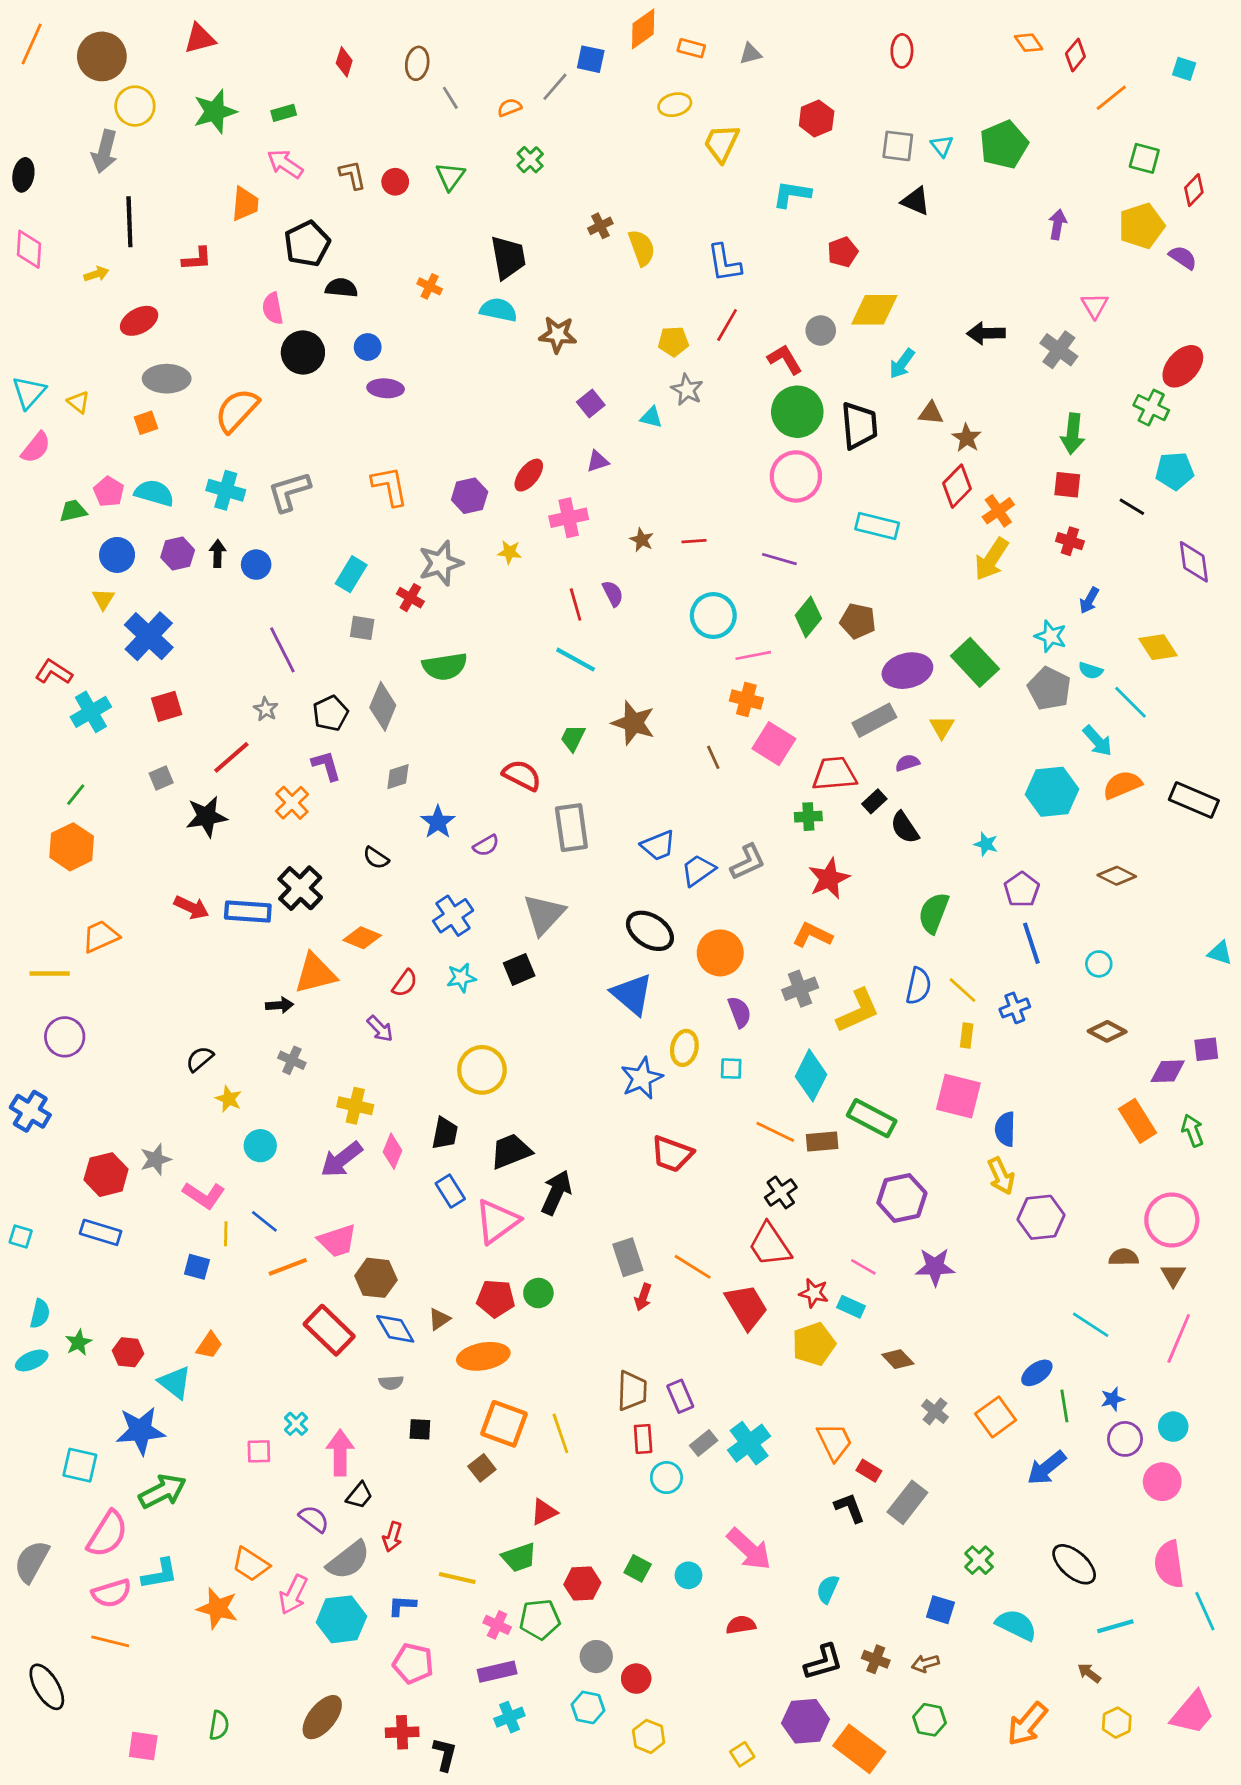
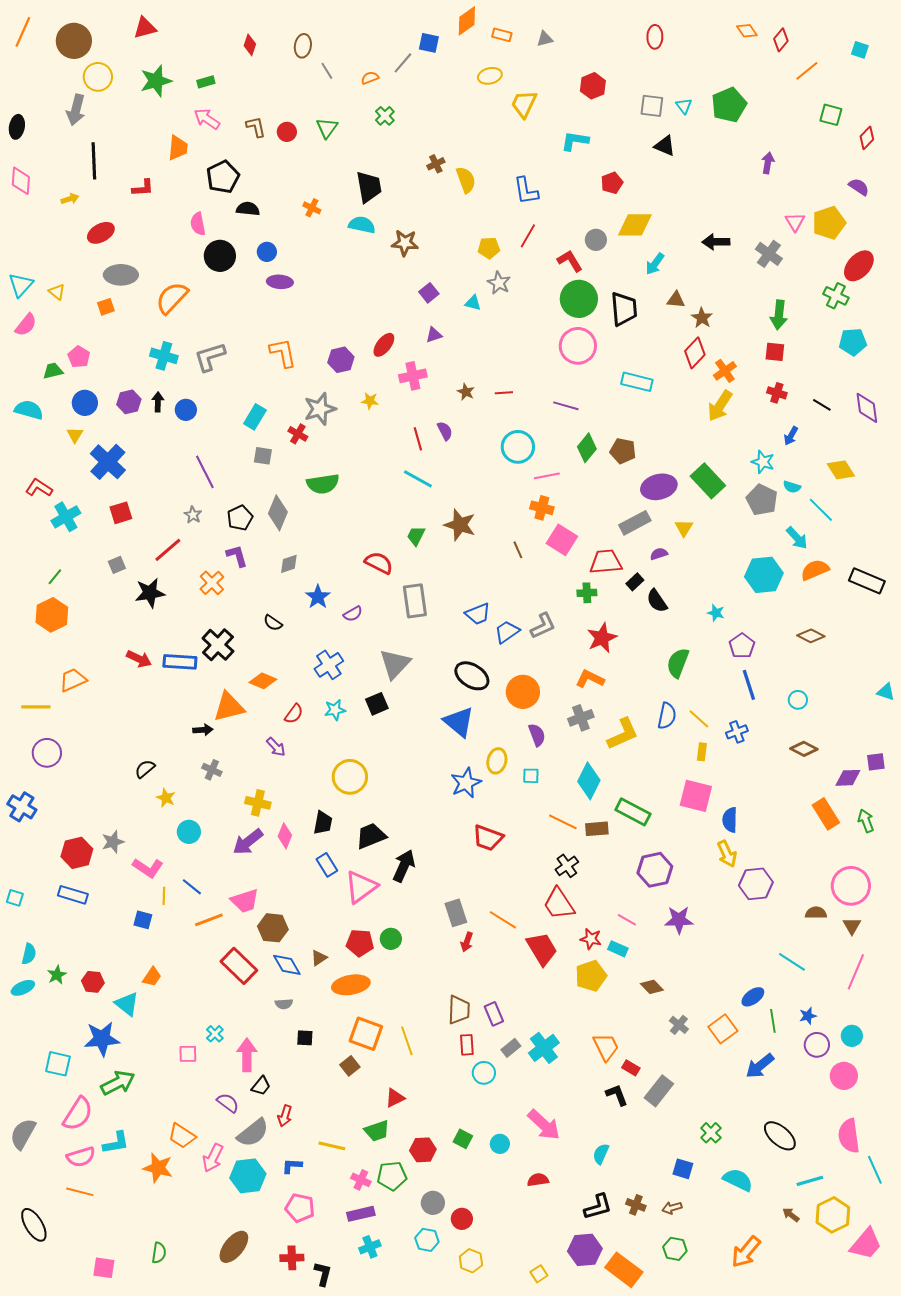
yellow pentagon: (1142, 226) -> (829, 223), moved
cyan semicircle: (154, 493) -> (29, 410), moved
black line: (1132, 507) -> (822, 405), moved
yellow hexagon: (1117, 1723) -> (833, 1215), moved, size x1.6

